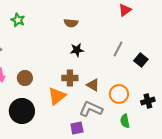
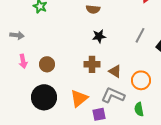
orange triangle: (57, 96) -> (79, 98), moved
green semicircle: (125, 121) -> (139, 109), moved

